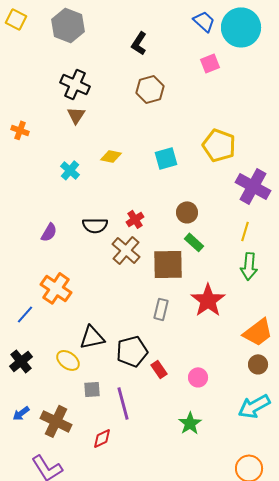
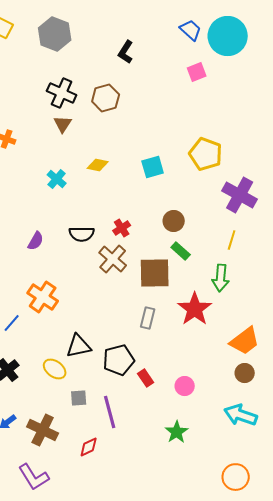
brown hexagon: (150, 89) -> (106, 98), moved
green arrow: (249, 266) -> (221, 278), moved
cyan arrow: (254, 406) -> (241, 415), turned 48

